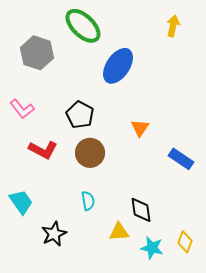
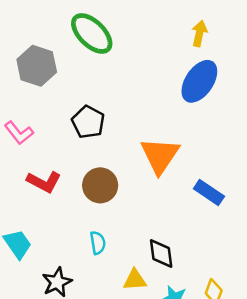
blue ellipse: (118, 66) -> (199, 81), moved
black pentagon: (80, 115) -> (88, 122), moved
orange triangle: (140, 128) -> (160, 155), size x1.8

